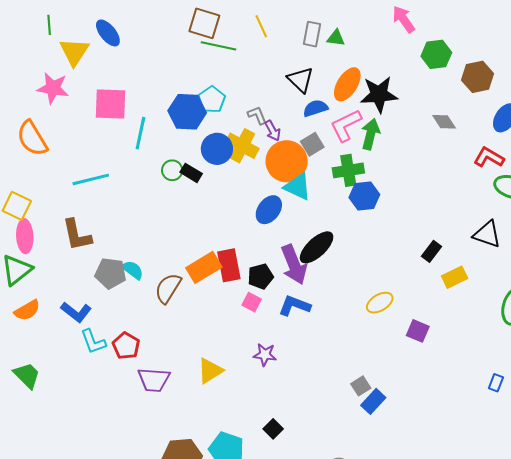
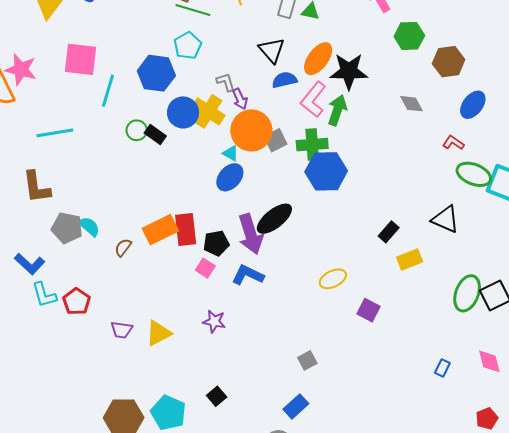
pink star: (53, 88) -> (21, 70), moved
cyan pentagon: (212, 100) -> (188, 46), moved
pink L-shape: (346, 125) -> (313, 99), turned -30
gray square: (312, 144) -> (275, 140), moved
red L-shape: (489, 157) -> (453, 143), size x0.7
cyan triangle: (298, 187) -> (231, 153), moved, size x0.6
blue hexagon: (364, 196) -> (326, 171), size x1.4
brown semicircle: (168, 288) -> (123, 247), size x0.6
purple trapezoid: (154, 380) -> (122, 330), moved, size x0.7
blue rectangle: (373, 401) -> (296, 406), moved

